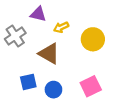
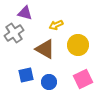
purple triangle: (38, 14) -> (25, 13), moved
yellow circle: (93, 39) -> (78, 45), moved

